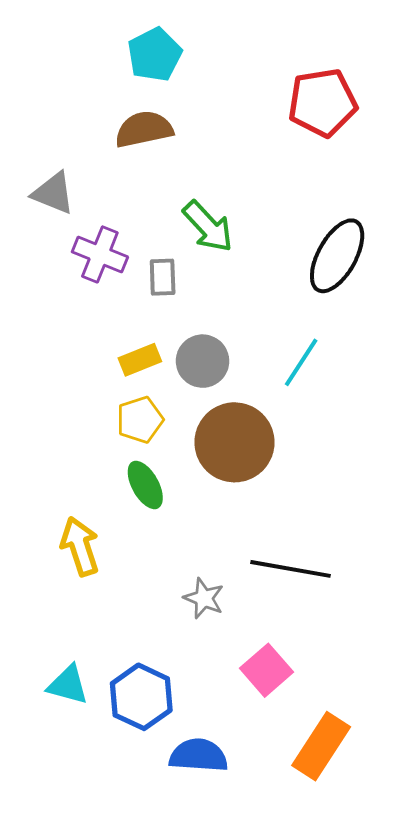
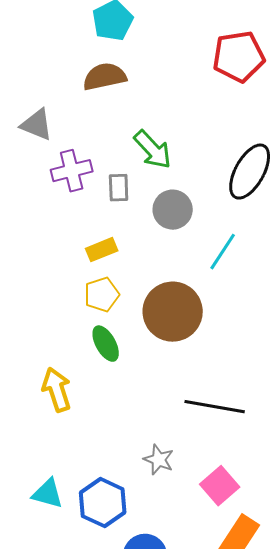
purple cross: (100, 254) -> (72, 171), turned -36
gray circle: (203, 361) -> (173, 210), moved
gray star: (204, 598) -> (159, 460), moved
pink square: (266, 670) -> (220, 486), moved

